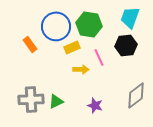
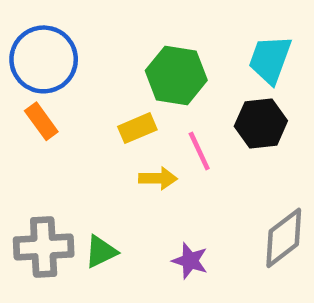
blue circle: (56, 26) -> (44, 59), moved

